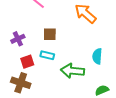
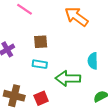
red square: (27, 62) -> (41, 98), moved

